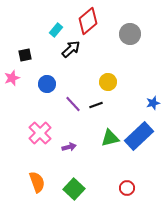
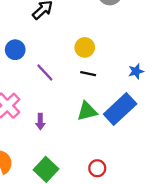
black line: (96, 105) -> (88, 74), moved, turned 32
purple arrow: (69, 147) -> (40, 122), turned 104
red circle: (127, 188) -> (97, 168), moved

